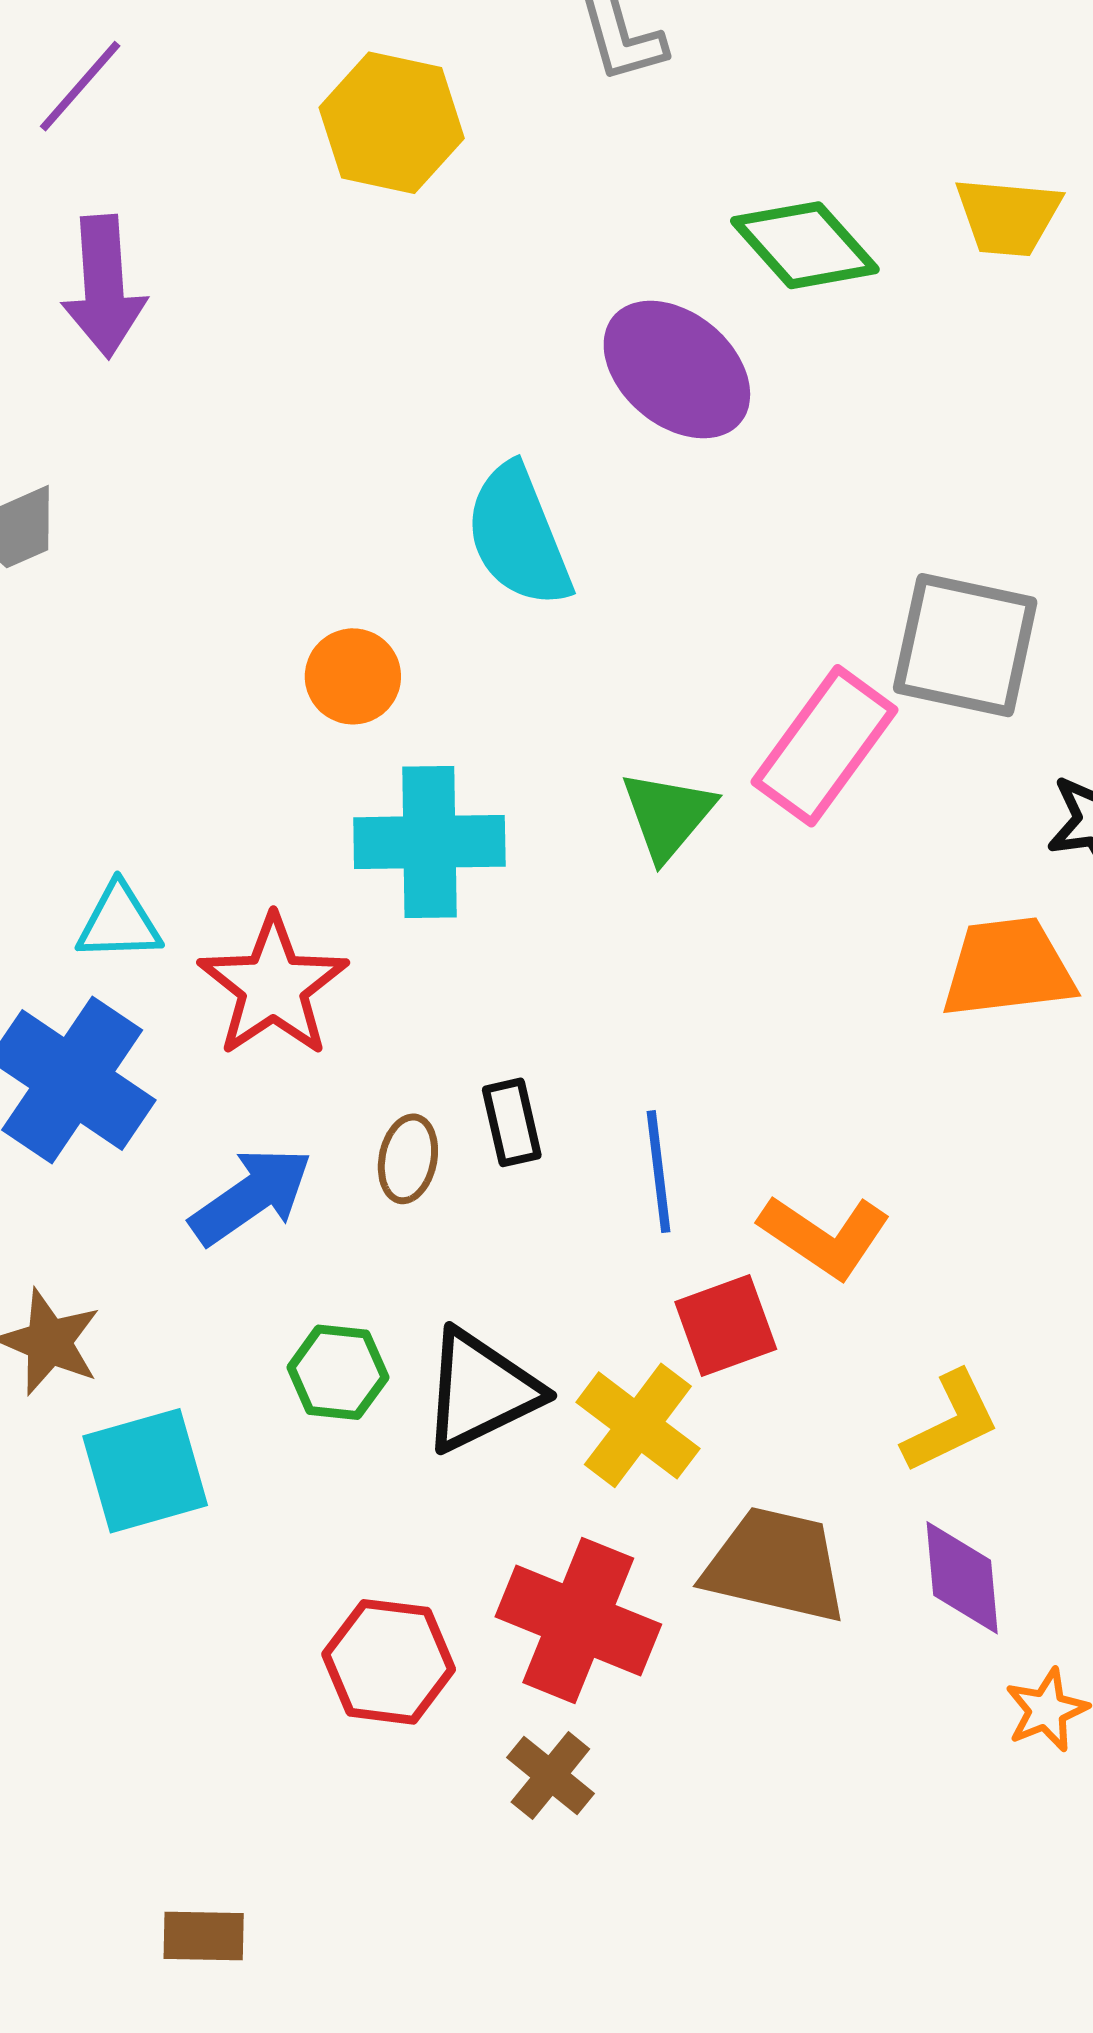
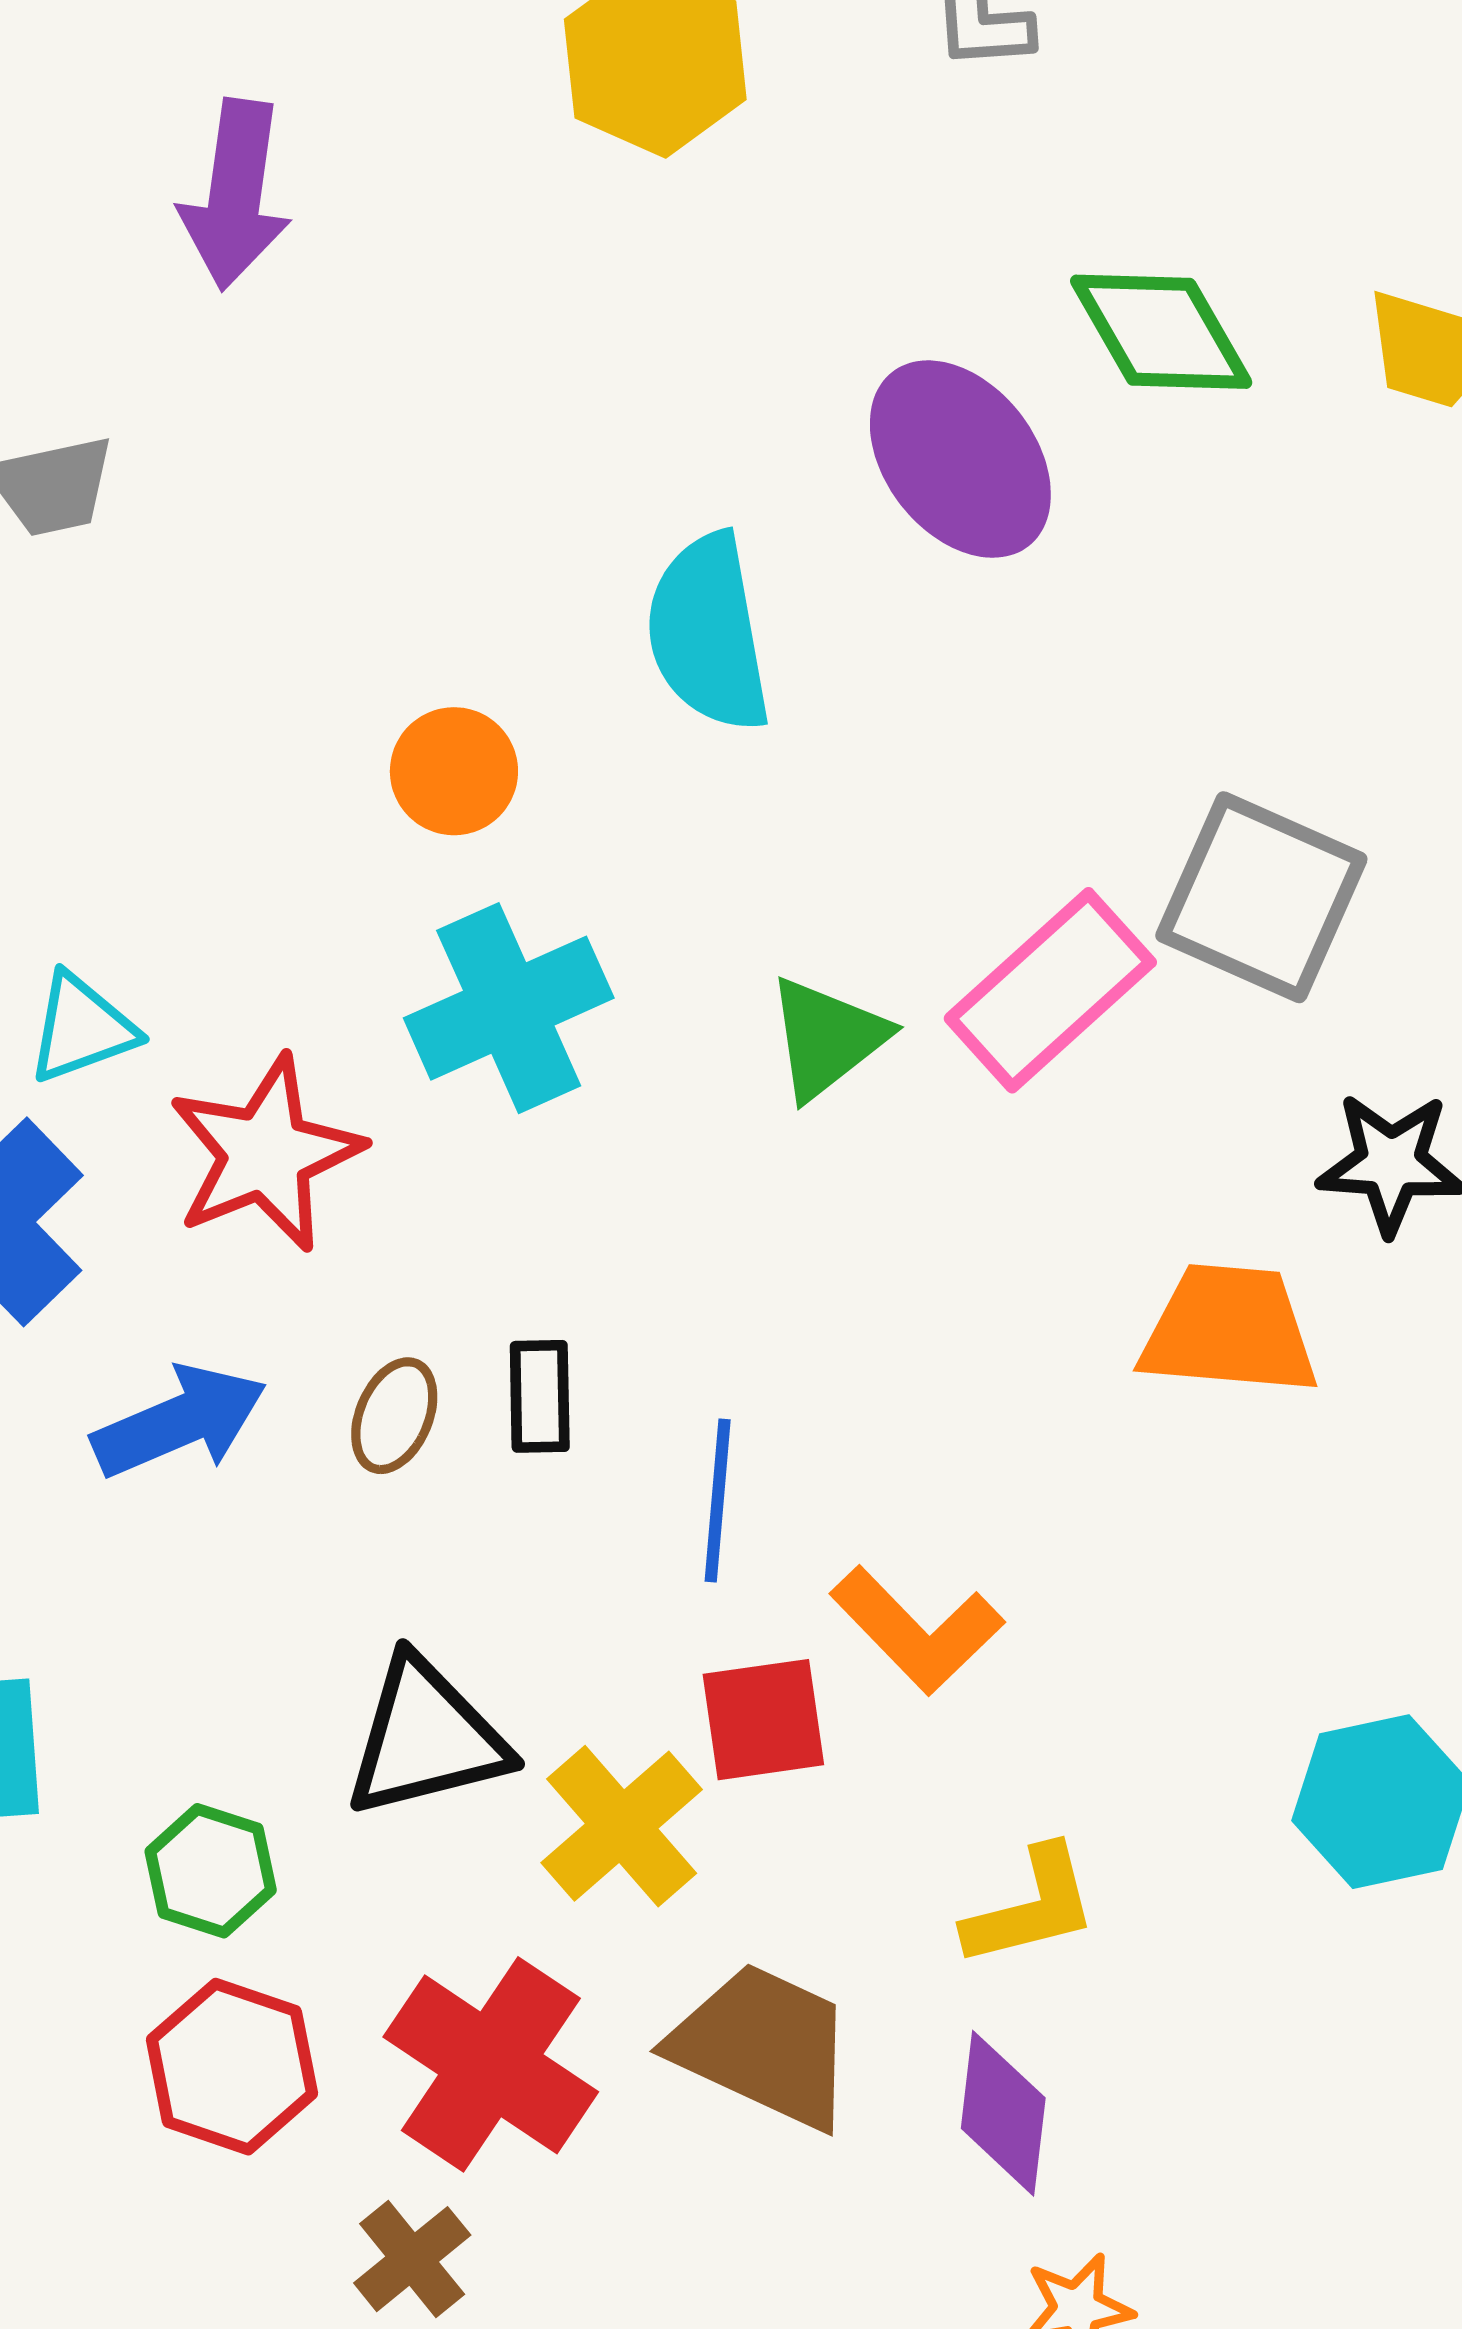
cyan cross: (429, 842) -> (509, 1008), turned -35
cyan triangle: (119, 922) -> (82, 1028), turned -30
green hexagon: (338, 1372) -> (211, 1871), moved

